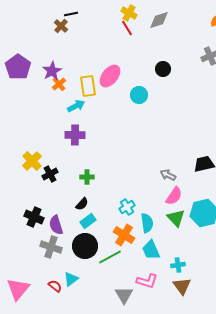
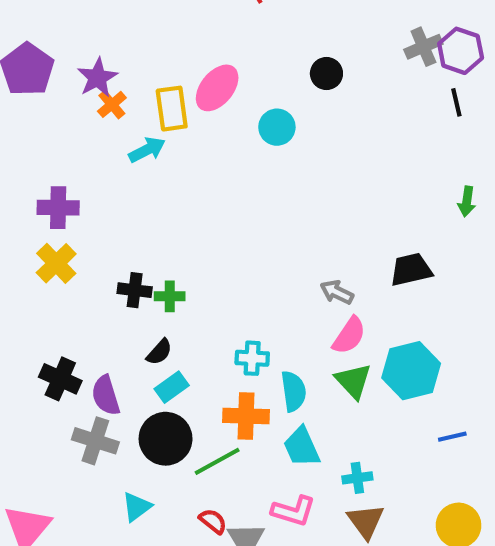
purple cross: (75, 135) -> (58, 208), moved
black cross: (50, 174) -> (135, 290), moved, turned 35
cyan cross: (127, 207) -> (252, 358), turned 35
orange cross: (124, 235) -> (246, 416), turned -30
red semicircle: (55, 286) -> (213, 521), moved

